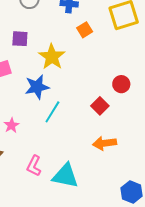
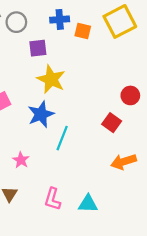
orange square: (85, 30) -> (83, 31), moved, turned -35
purple square: (20, 39) -> (38, 48), moved
cyan triangle: (65, 176) -> (88, 204), size x0.7

